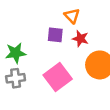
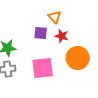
pink square: (58, 77) -> (43, 68), turned 30

